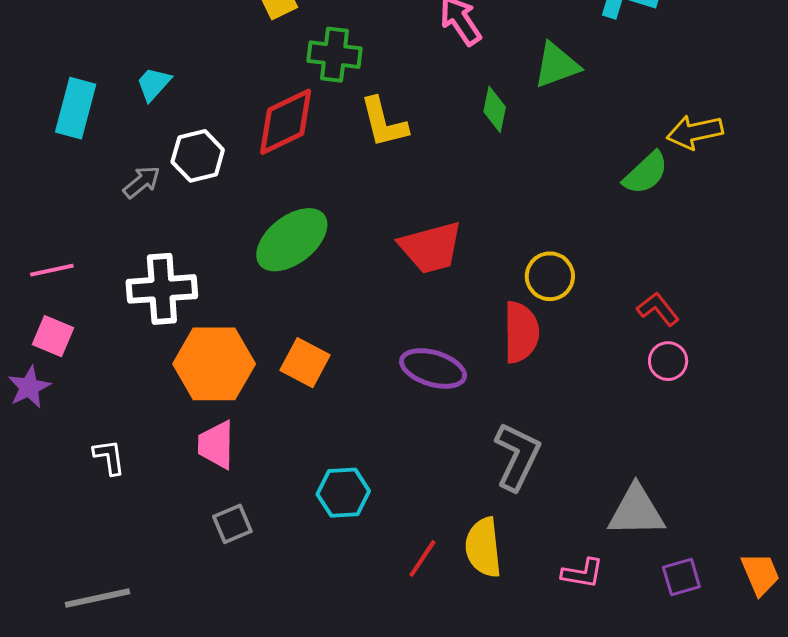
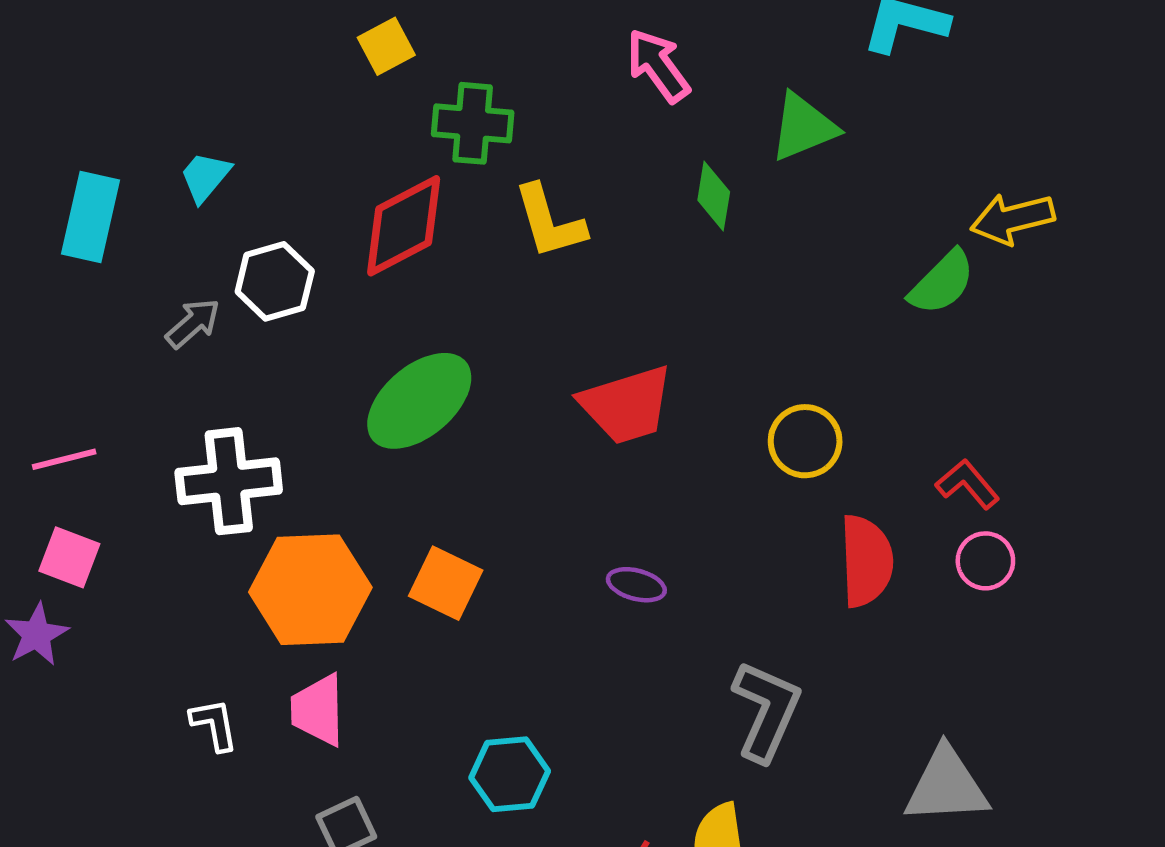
red semicircle: (521, 332) -> (866, 561), moved
purple ellipse: (433, 368) -> (636, 585), size x0.6
white L-shape: (109, 457) -> (214, 725), moved

